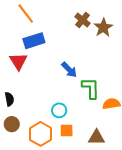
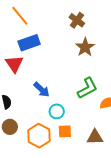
brown star: (103, 28) -> (85, 47), moved
blue arrow: (69, 70) -> (42, 90), moved
green L-shape: (91, 88) -> (87, 88), turned 65

